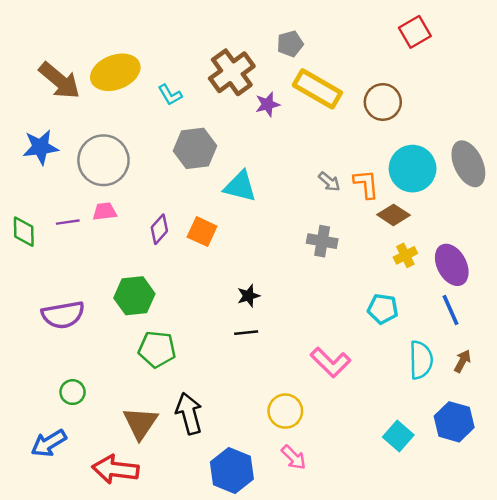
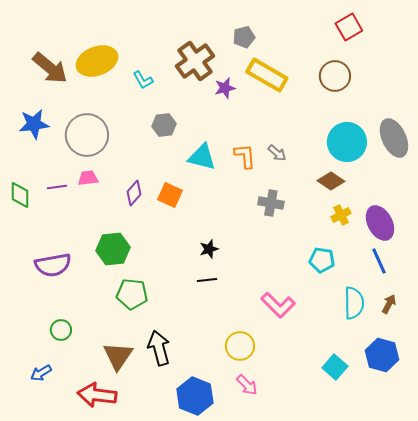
brown circle: (383, 102) -> (335, 76), moved
gray hexagon: (195, 148) -> (164, 125), size x0.7
orange L-shape: (366, 184) -> (245, 156), moved
blue arrow: (49, 443) -> (41, 373), size x0.7

